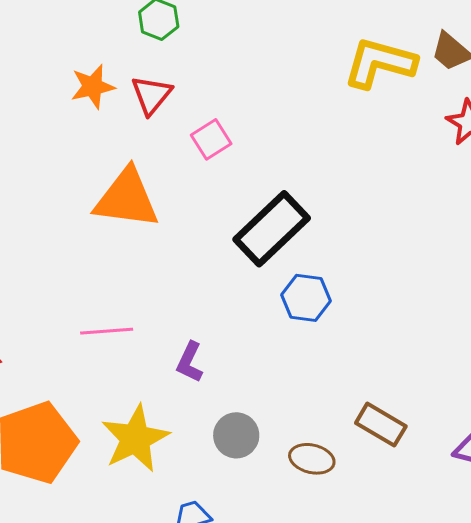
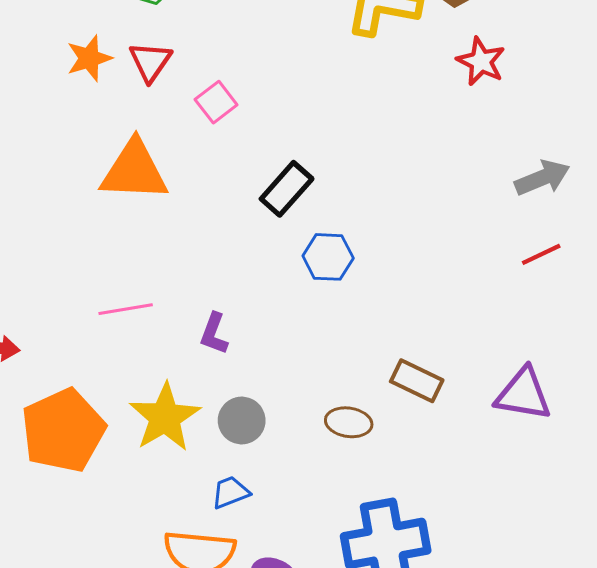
black rectangle: (272, 229) -> (287, 189), size x0.7
gray circle: (236, 435) -> (242, 421), moved

